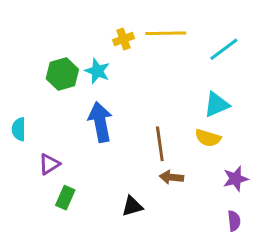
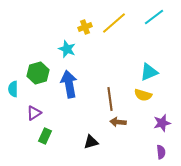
yellow line: (166, 33) -> (114, 23), turned -40
cyan line: (224, 49) -> (154, 17), moved
green hexagon: (62, 74) -> (38, 73), moved

